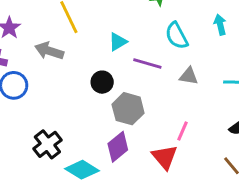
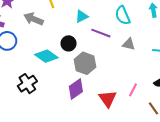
pink line: (182, 131) -> (133, 90), moved
cyan diamond: (82, 170) -> (46, 56), moved

